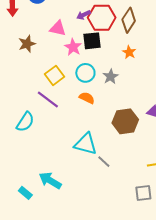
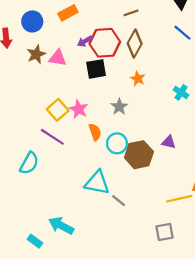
brown star: (27, 44) -> (36, 54), moved
pink star: (73, 47) -> (79, 109), moved
cyan circle: (85, 73) -> (117, 143), moved
orange semicircle: (87, 98) -> (95, 132), turned 49

